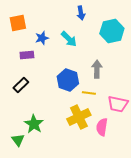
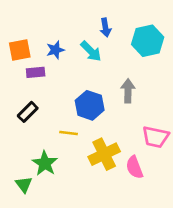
blue arrow: (81, 13) -> (105, 28), moved
orange square: (18, 23) -> (20, 50), moved
yellow line: (89, 93) -> (69, 133), moved
pink semicircle: (102, 127) -> (134, 167), turned -30

